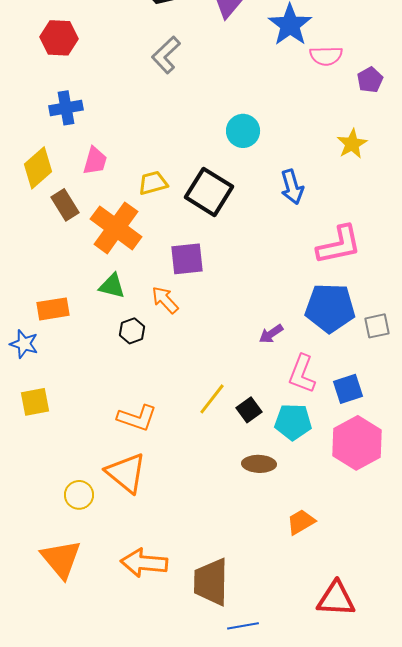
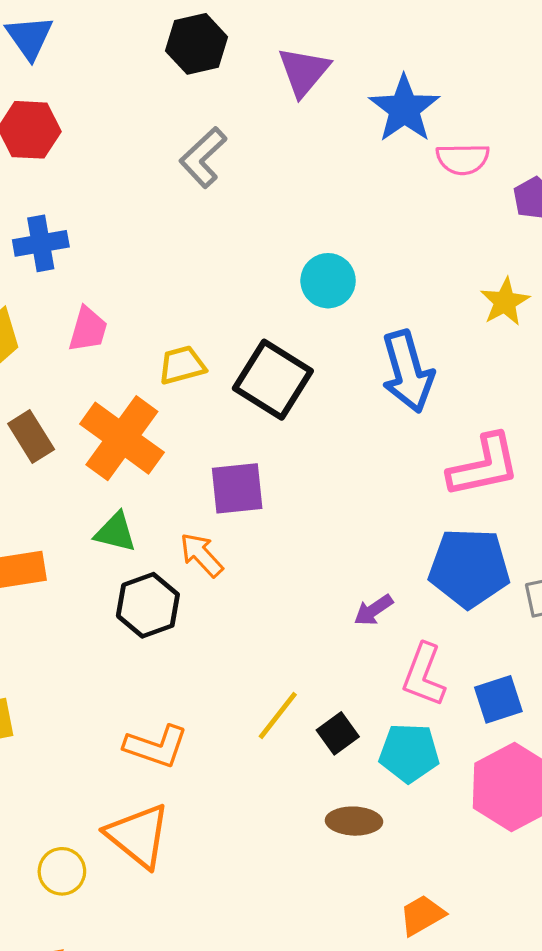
blue arrow: (292, 187) -> (408, 372), size x1.4
brown rectangle: (65, 205) -> (31, 436), moved
black hexagon: (132, 331) -> (148, 605), size x1.5

